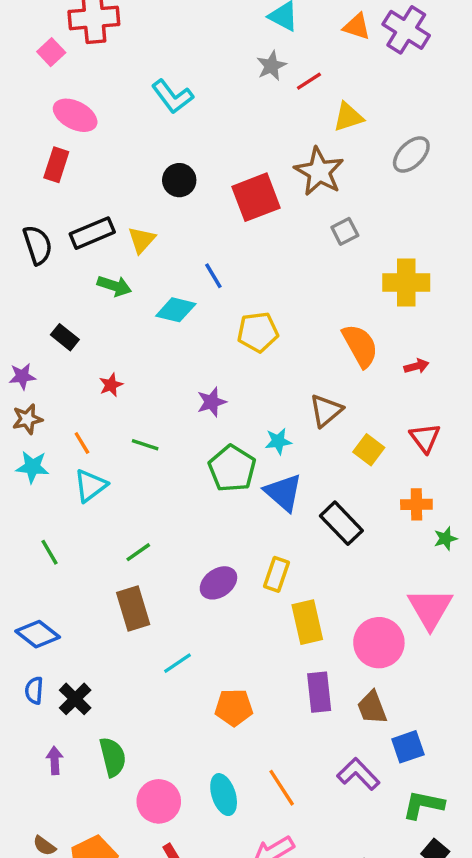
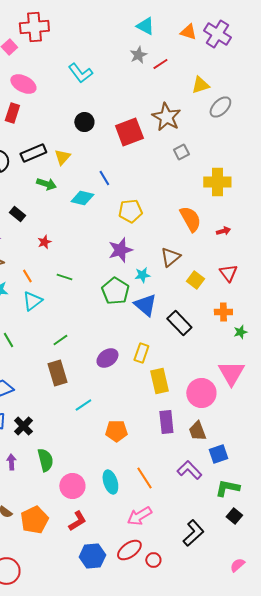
yellow triangle: (348, 117) -> (200, 85), moved
purple star: (212, 402) -> (120, 250), moved, size x1.4

